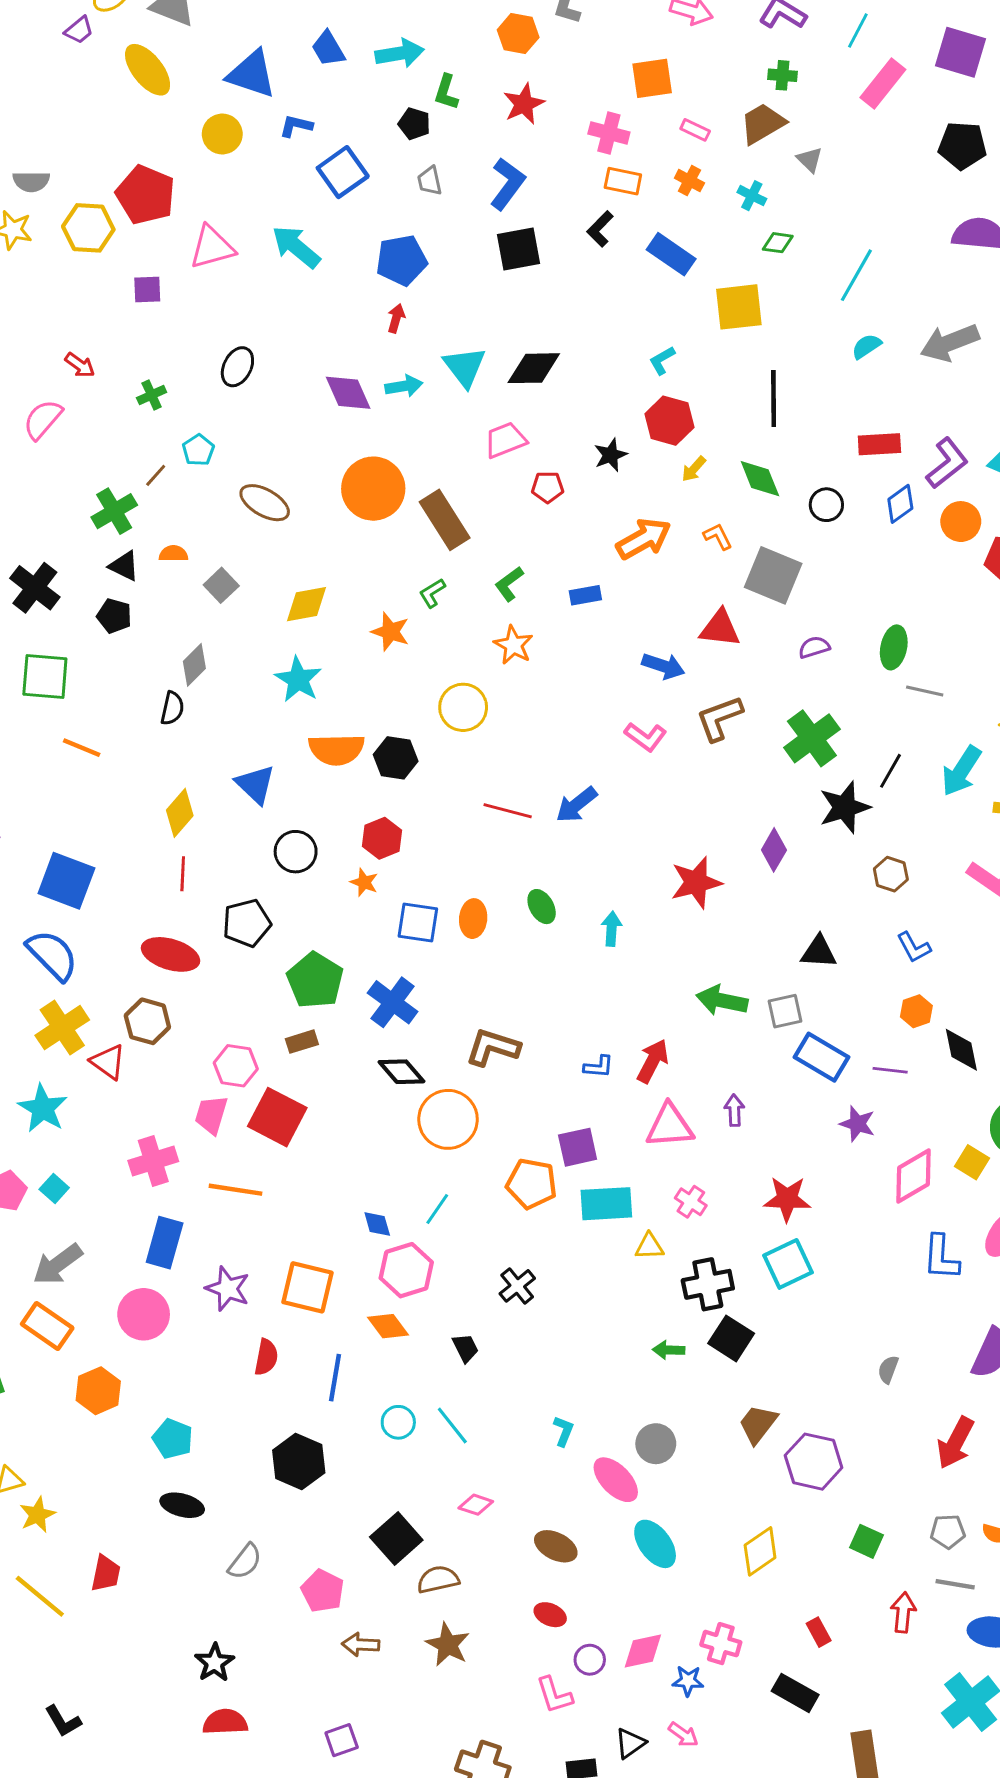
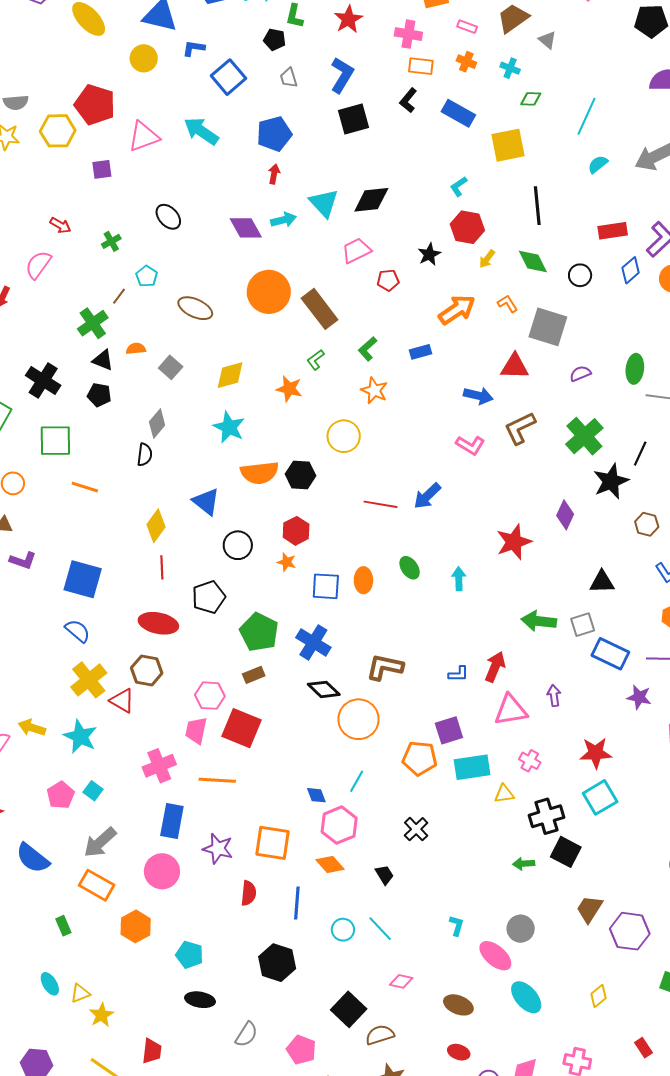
black ellipse: (237, 367) -> (168, 217), turned -64
blue semicircle: (52, 955) -> (78, 631), size x0.7
yellow diamond: (760, 1551) -> (599, 996), size x0.7

